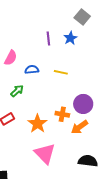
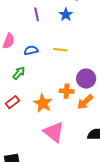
purple line: (48, 38) -> (37, 14), moved

